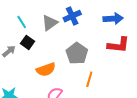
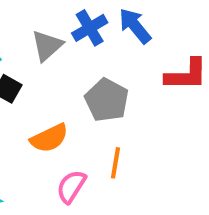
blue arrow: (113, 19) -> (135, 26), moved, turned -120
orange line: (89, 79) -> (115, 163), moved

